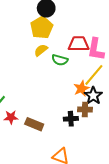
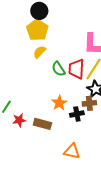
red trapezoid: (79, 44) -> (76, 69), moved, turned -80
green semicircle: (60, 60) -> (58, 69), moved, turned 49
orange star: (81, 88) -> (59, 103), moved

